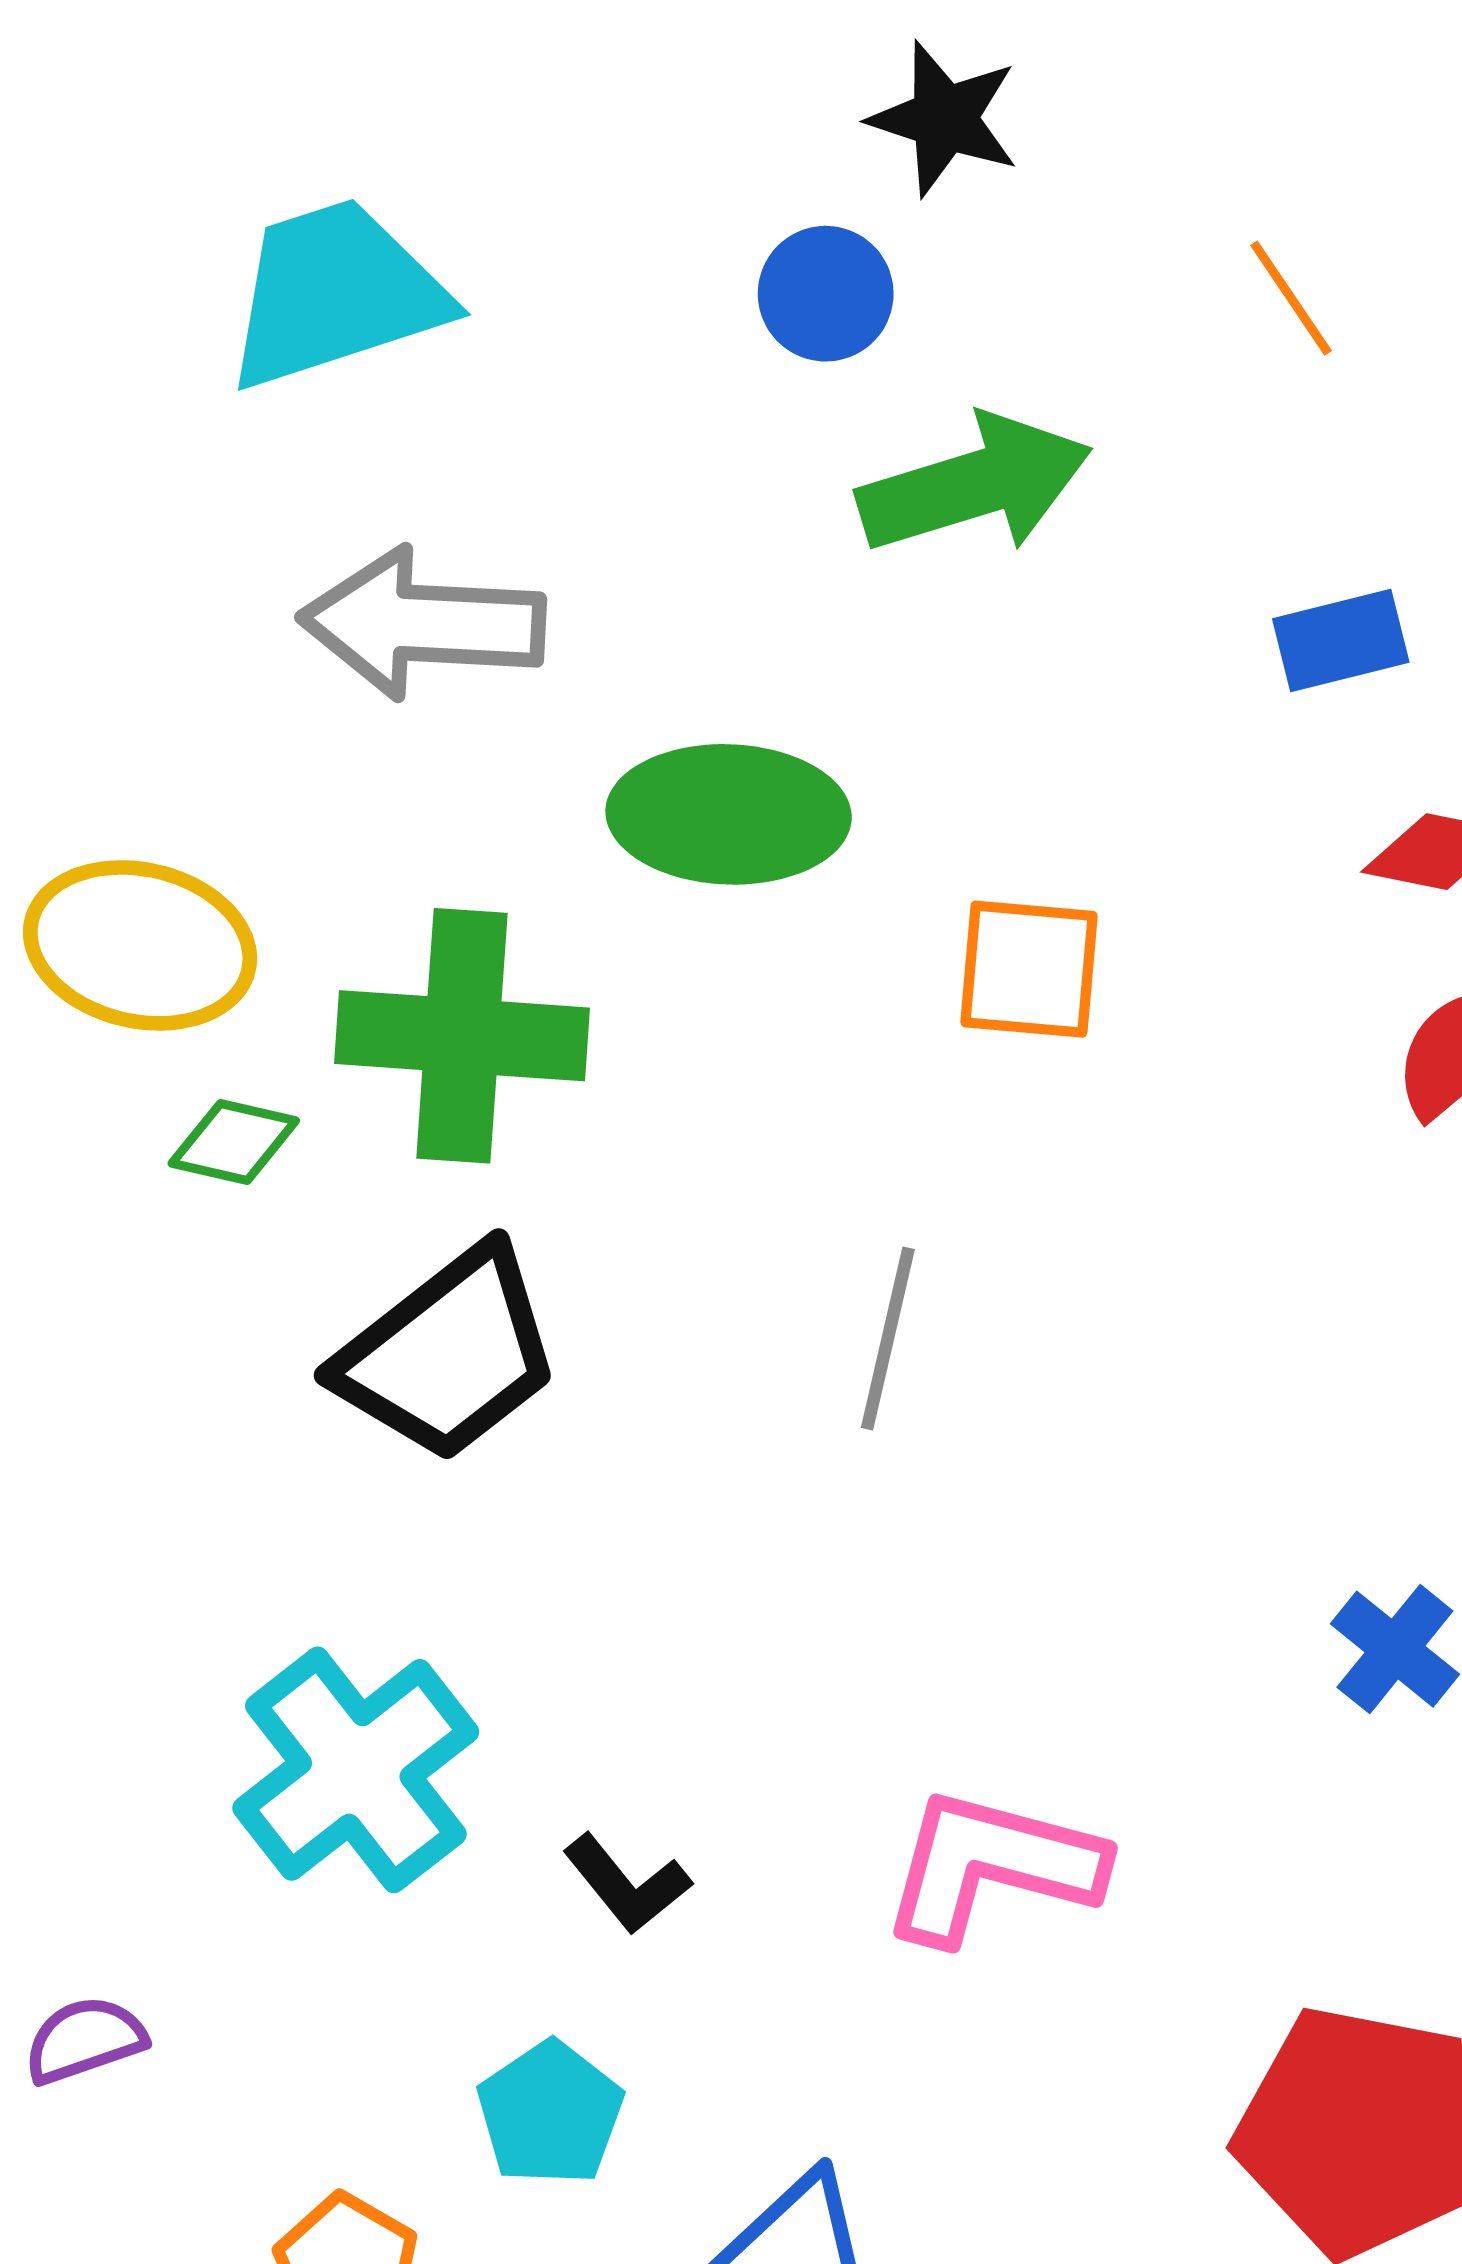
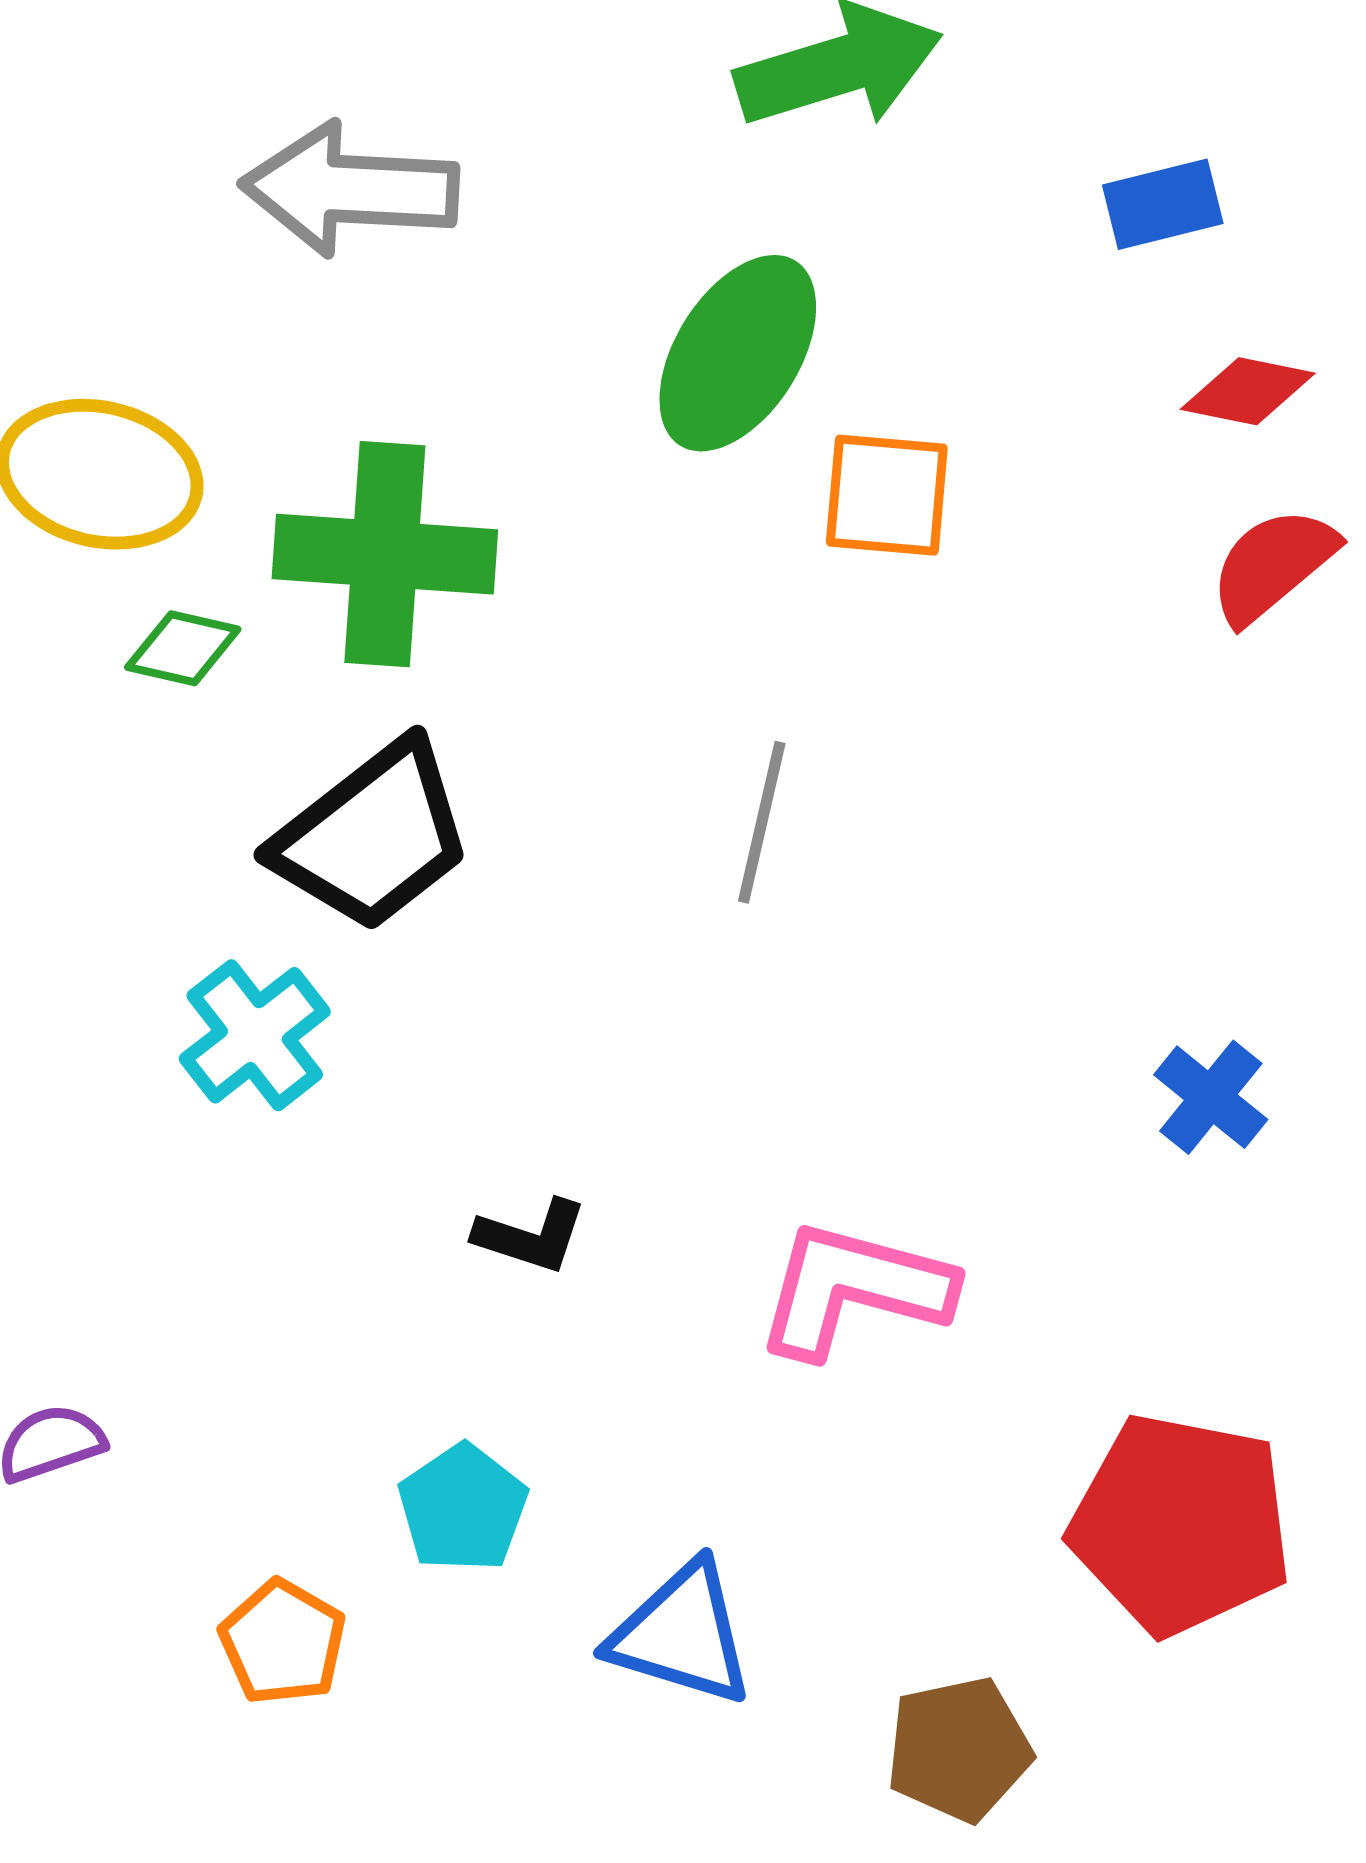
green ellipse: (729, 814) -> (738, 353), moved, turned -60
cyan cross: (356, 1770) -> (255, 1035), moved, size x0.7
black L-shape: (627, 1884) -> (531, 1236), moved, turned -33

